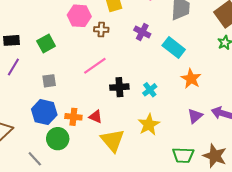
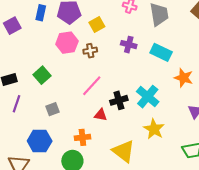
cyan cross: (150, 90) -> (148, 97), size x1.6
blue hexagon: (44, 112) -> (40, 141), moved
red triangle: (96, 117) -> (101, 115), moved

